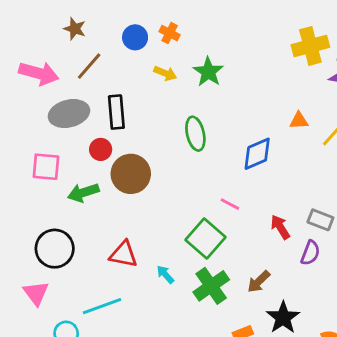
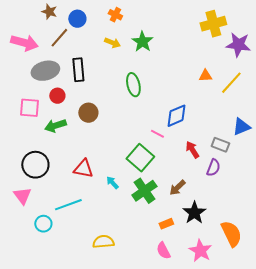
blue circle: (135, 37) -> (77, 19), moved
red circle: (101, 149) -> (57, 96), moved
blue diamond: (257, 154) -> (176, 116), moved
brown circle: (131, 174) -> (88, 113), size x0.7

